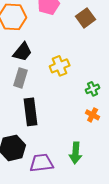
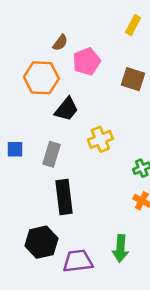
brown square: (86, 18) -> (133, 79), turned -36
black trapezoid: (23, 52) -> (67, 109), moved

